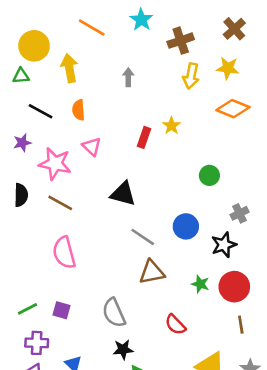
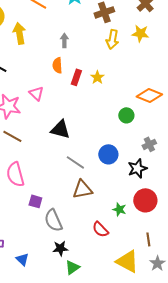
orange diamond: (233, 109) -> (149, 95), moved
orange semicircle: (79, 110) -> (57, 65), moved
red rectangle: (144, 137) -> (76, 77), moved
green star: (200, 284) -> (119, 209), moved
purple square: (62, 310) -> (35, 201), moved
brown line: (241, 325) -> (148, 239), moved

